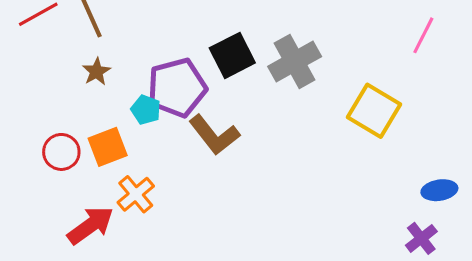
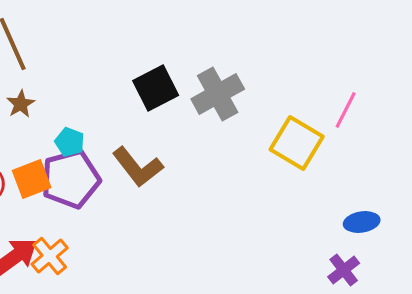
pink line: (423, 35) -> (346, 110), moved
purple pentagon: (177, 88) -> (71, 179), moved
orange cross: (136, 194) -> (50, 256), moved

